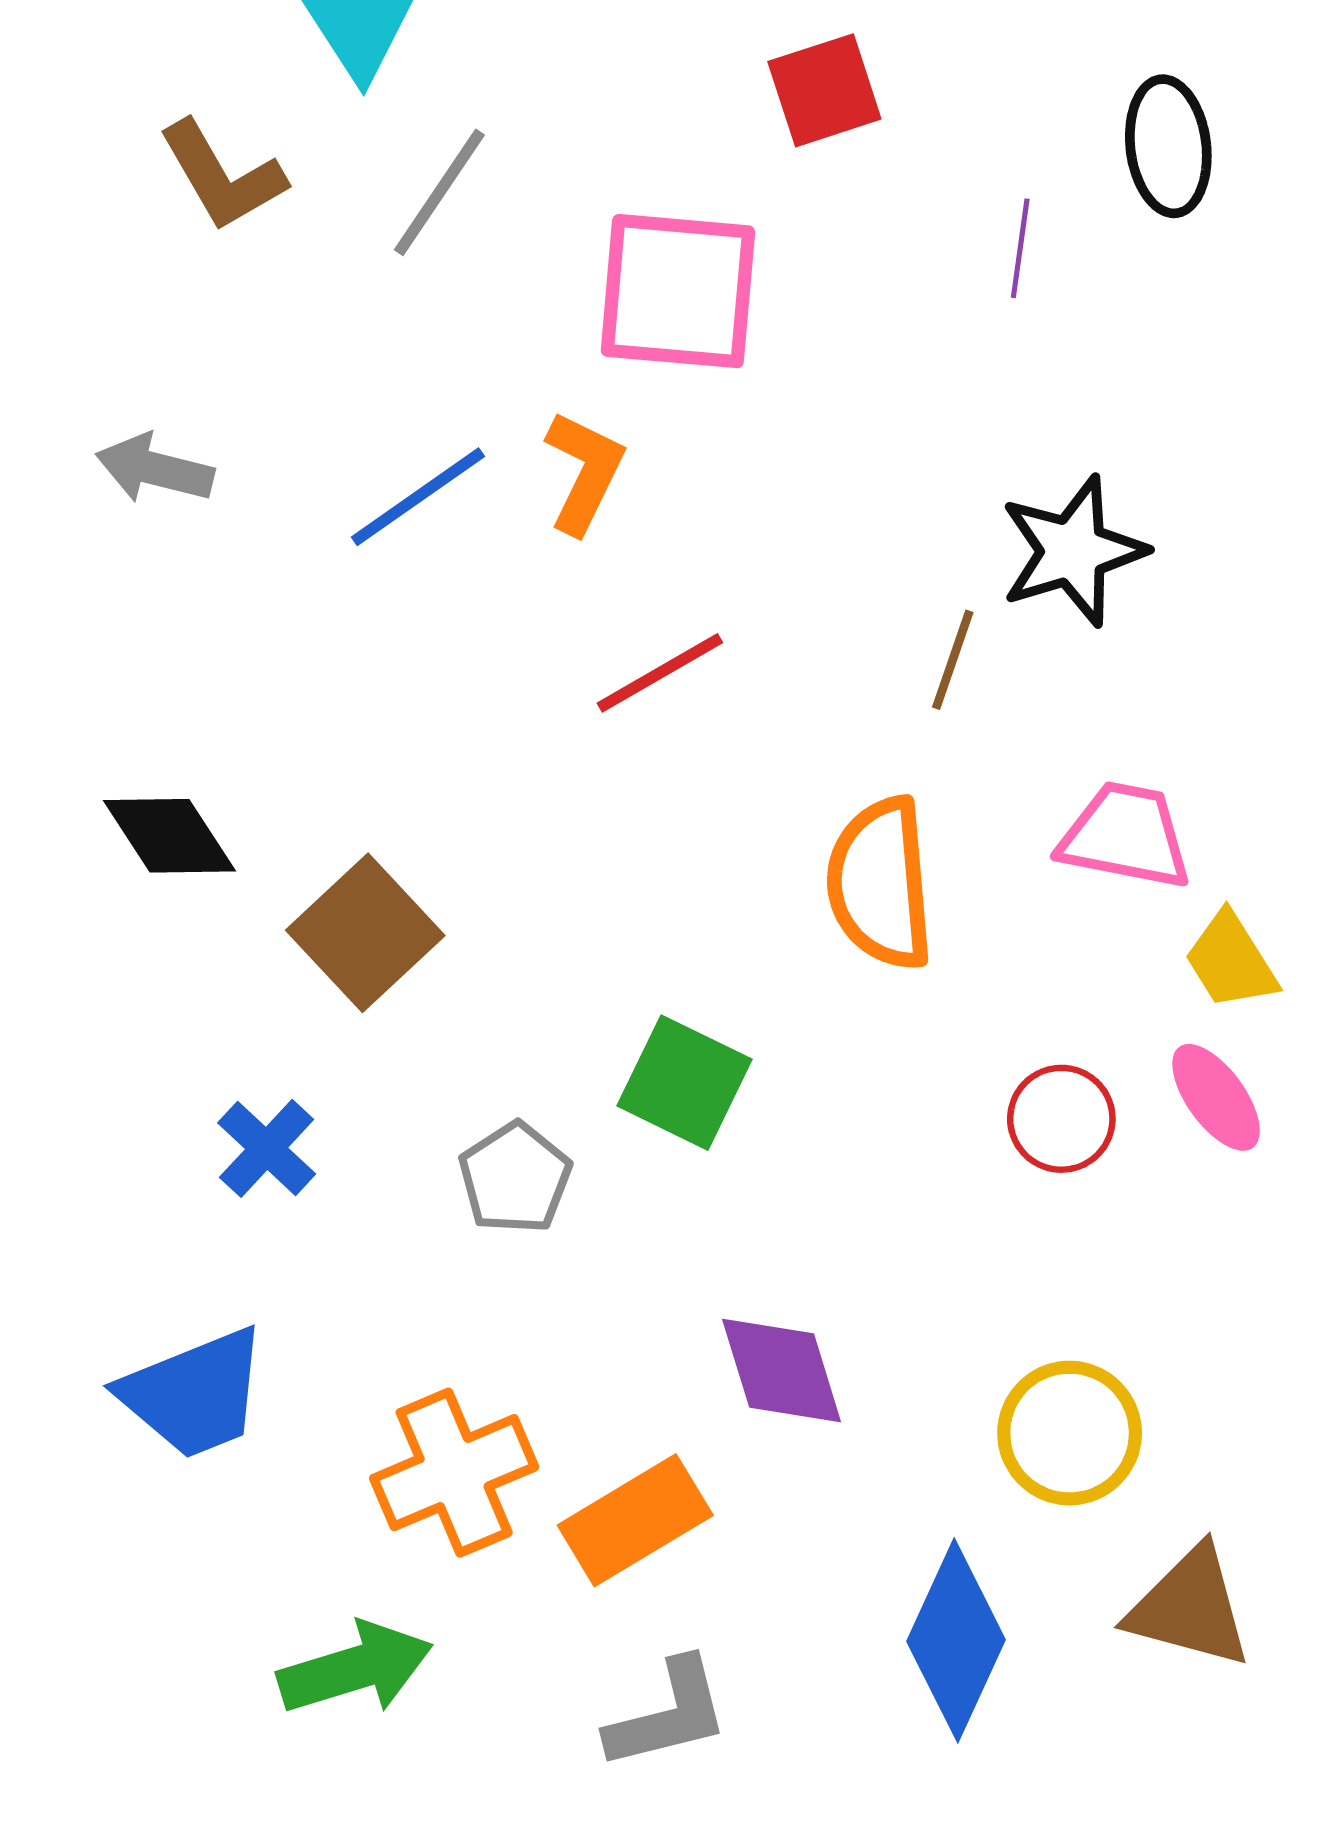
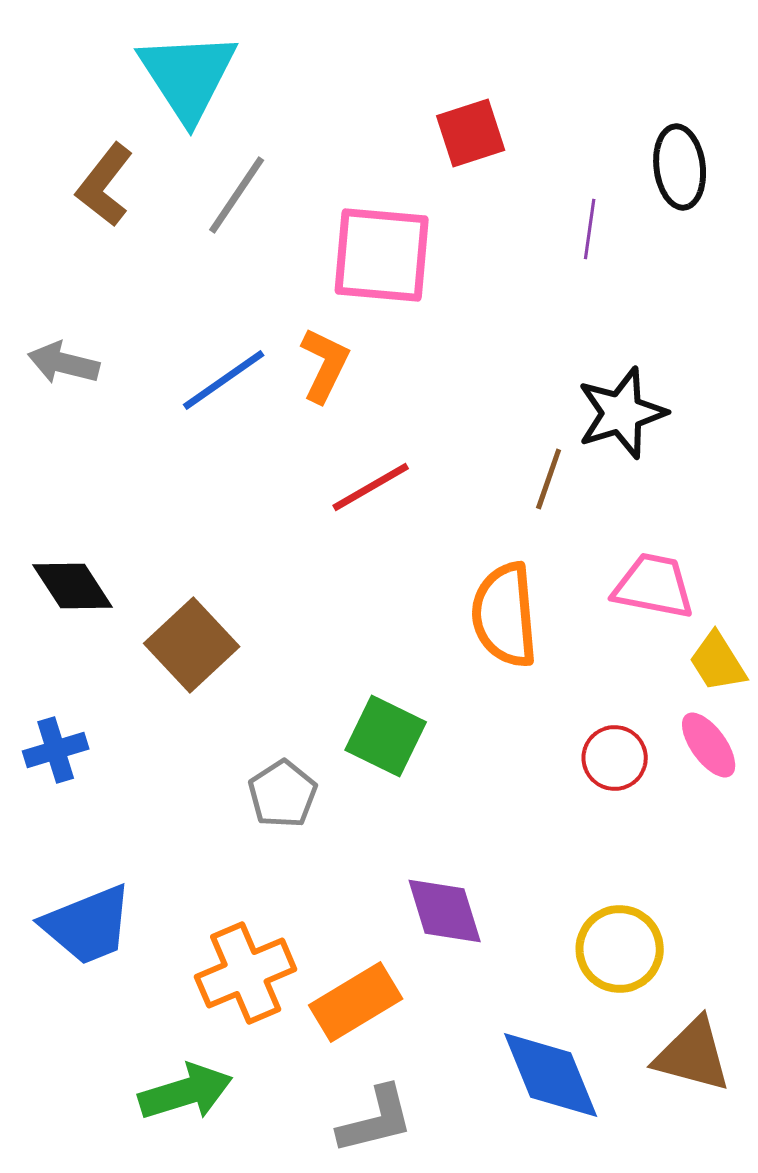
brown L-shape: (222, 176) -> (105, 185), turned 68
blue cross: (267, 1148) -> (56, 750), moved, turned 30
blue diamond: (956, 1640) -> (551, 1075), turned -47

